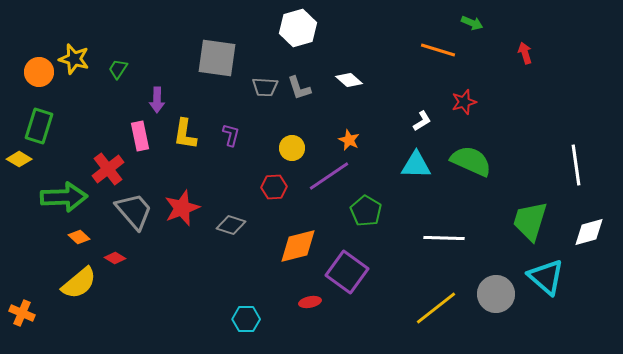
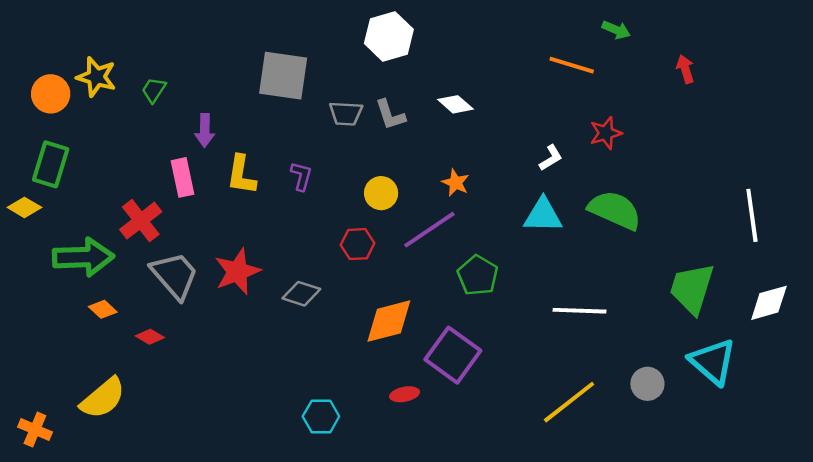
yellow semicircle: (79, 283) -> (103, 398), moved
gray circle: (496, 294) -> (647, 384), size x0.7
orange cross: (22, 313) -> (35, 430), moved

